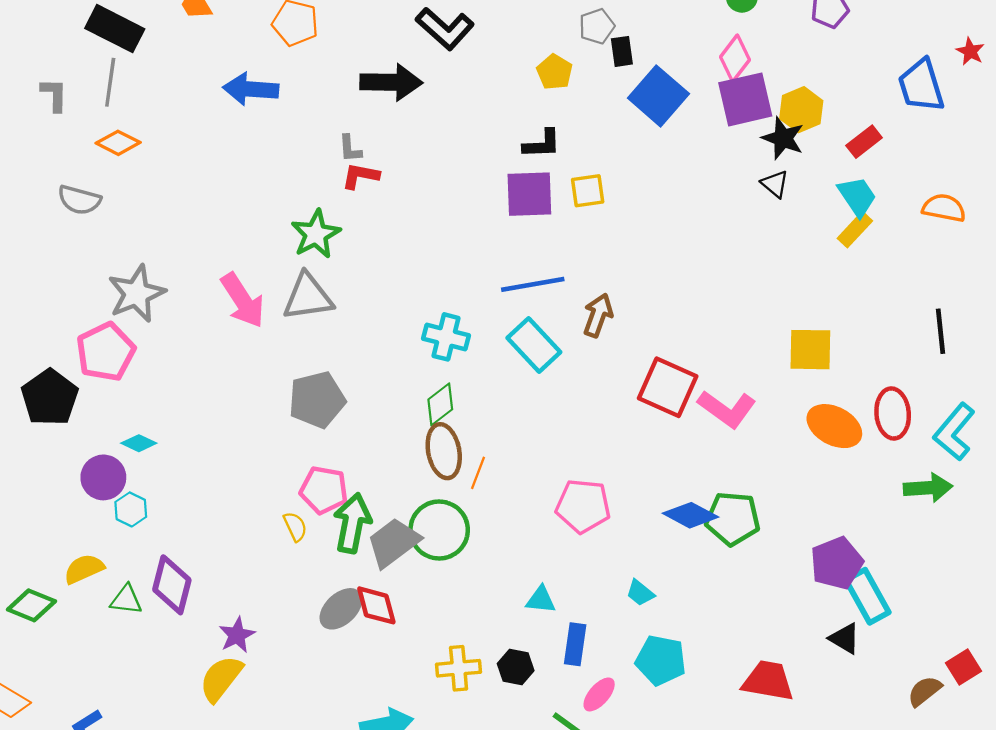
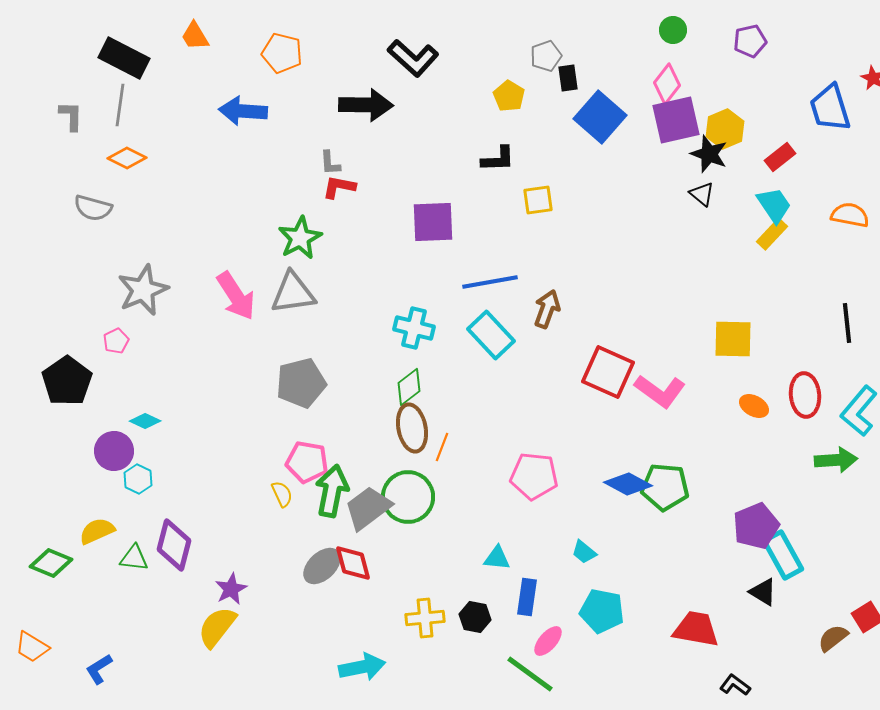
purple square: (529, 194) -> (433, 222), moved
pink pentagon: (106, 352) -> (116, 341), size x0.5
orange ellipse: (834, 426) -> (754, 406), size x0.6

